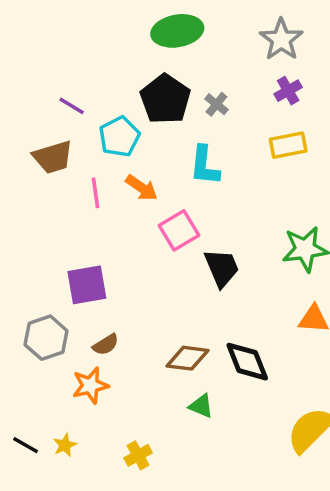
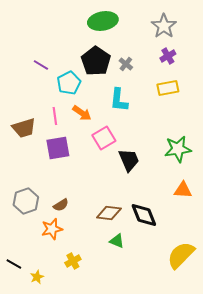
brown trapezoid: (53, 157) -> (24, 128), moved
purple square: (87, 285) -> (58, 148), moved
yellow star: (65, 445) -> (37, 277), moved
yellow cross: (138, 455) -> (73, 261), moved

